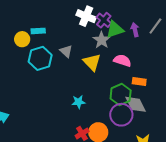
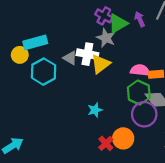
white cross: (86, 16) -> (87, 54), moved
cyan rectangle: (38, 31) -> (35, 42), size x1.5
pink semicircle: (122, 61) -> (140, 70), moved
yellow triangle: (92, 62) -> (101, 64), turned 48

